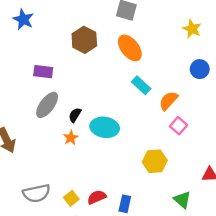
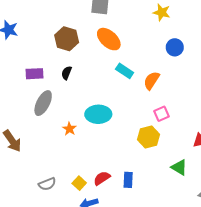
black semicircle: (75, 115) -> (67, 73), moved
pink square: (179, 126) -> (161, 114), moved, turned 35
gray semicircle: (36, 193) -> (47, 184), size x0.7

